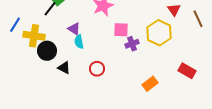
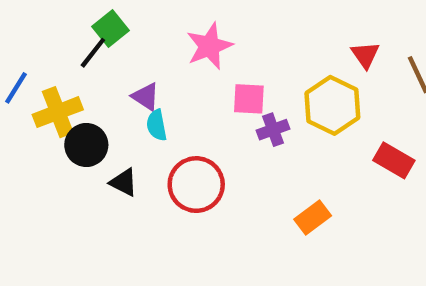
yellow cross: (34, 36) -> (58, 112), turned -30
red circle: (97, 69) -> (196, 185), size x1.6
red rectangle: (187, 71) -> (394, 160), moved

